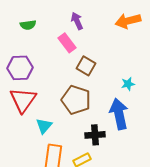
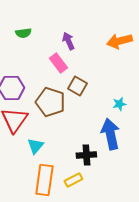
green semicircle: (28, 25) -> (23, 33), moved
brown pentagon: (76, 100) -> (50, 102), moved

